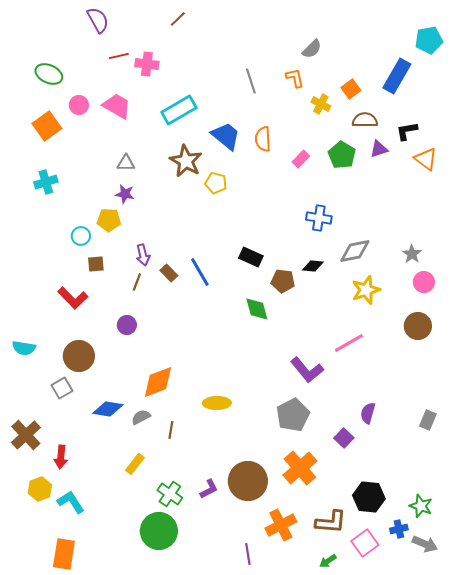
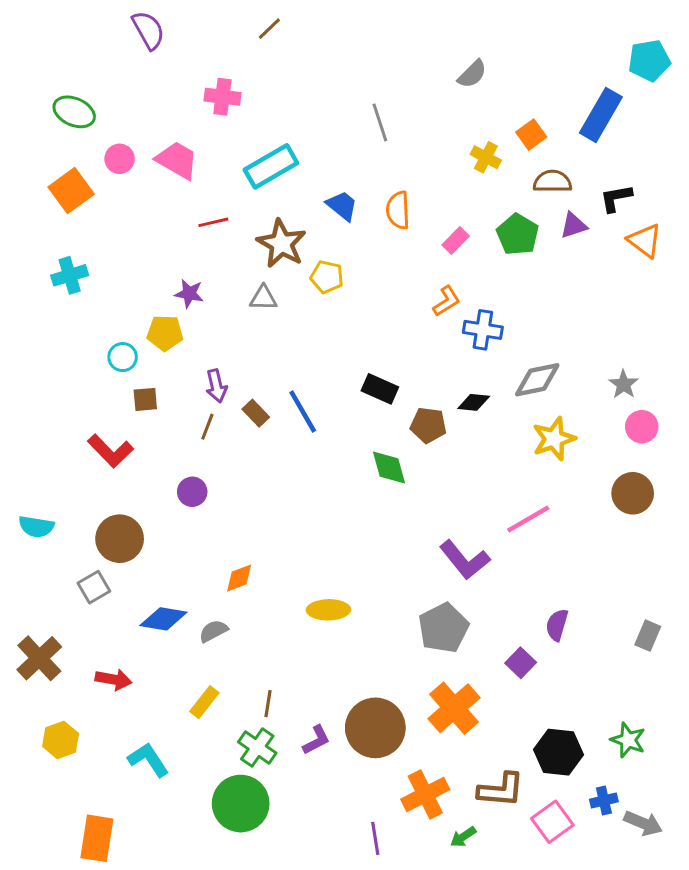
red line: (119, 56) -> (213, 222), moved
orange L-shape: (295, 78) -> (446, 301), moved, turned 70
blue trapezoid: (226, 136) -> (342, 206), size x0.7
gray triangle: (126, 163) -> (263, 298), moved
orange diamond: (158, 382) -> (239, 578), size x0.6
brown line: (171, 430) -> (268, 704), moved
red arrow: (61, 457) -> (114, 679), moved, turned -85
cyan L-shape: (71, 502) -> (148, 760), moved
green star: (421, 506) -> (628, 740), moved
green arrow: (328, 561) -> (463, 837), moved

